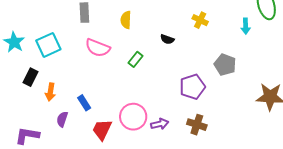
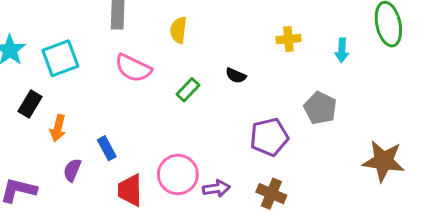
yellow cross: (200, 20) -> (288, 39), turned -35
cyan arrow: (246, 26) -> (342, 50), moved
black semicircle: (167, 39) -> (236, 76), moved
red trapezoid: (102, 130) -> (130, 190), turned -30

